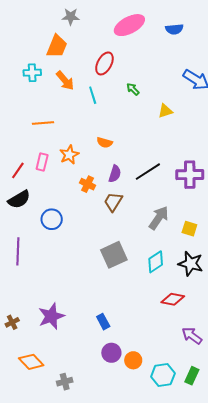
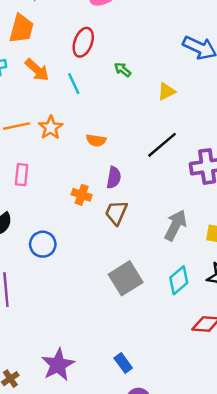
orange star: (69, 155) -> (51, 128), moved
black line: (148, 172) -> (162, 145), moved

